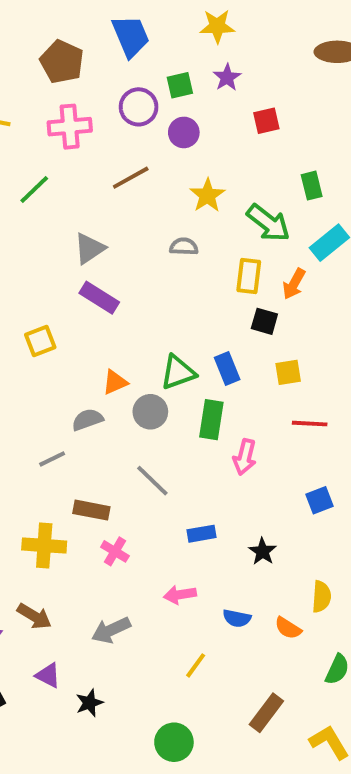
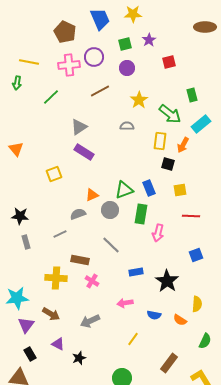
yellow star: (217, 26) -> (133, 14), moved
purple circle: (139, 107) -> (94, 57), moved
black star: (262, 551) -> (167, 281), size x1.6

